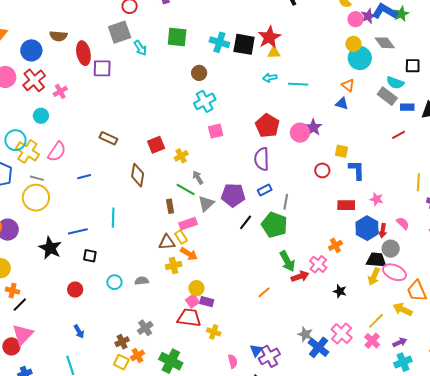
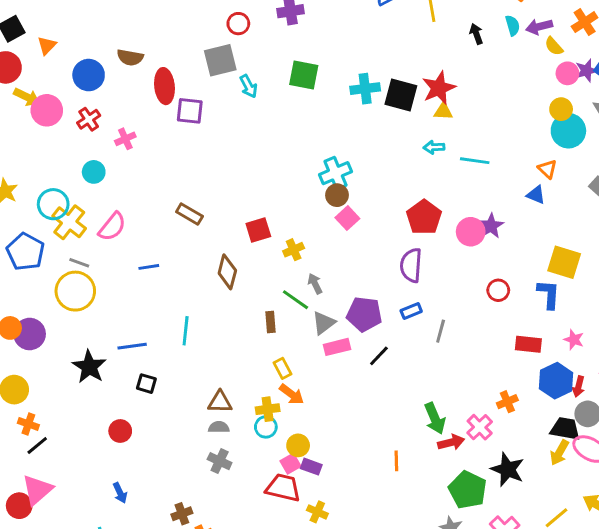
cyan cross: (219, 42) -> (365, 89), turned -30
brown circle: (199, 73) -> (337, 195), moved
red cross: (34, 80) -> (89, 119), size x0.7
pink square: (216, 131) -> (347, 218), turned -35
yellow square: (341, 151) -> (564, 262), moved, size x1.6
pink rectangle: (188, 224) -> (337, 347), moved
green pentagon: (274, 225) -> (468, 490), moved
brown triangle: (167, 242) -> (220, 402), moved
cyan circle: (114, 282) -> (266, 427), moved
black star: (340, 291) -> (507, 469), size x1.6
orange line: (264, 292) -> (396, 461), turned -56
gray cross: (145, 328) -> (220, 461), moved, turned -35

